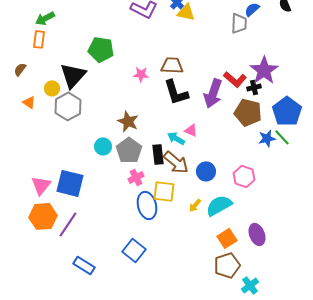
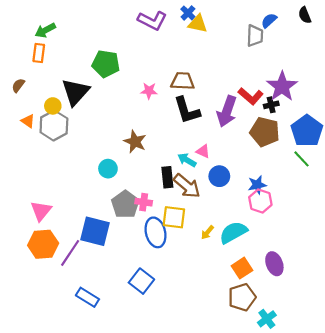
gray hexagon: (68, 106) -> (54, 125), moved
blue star: (267, 138) -> (257, 185), moved
gray pentagon: (129, 150) -> (125, 204), moved
blue circle: (206, 171) -> (219, 176), moved
pink cross: (136, 177) -> (144, 202), turned 35
blue square: (70, 183) -> (95, 231), moved

